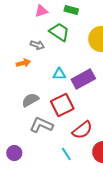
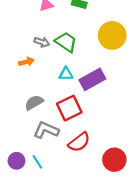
green trapezoid: (59, 32) -> (66, 42), moved
red semicircle: (82, 130) -> (79, 142), moved
cyan line: (66, 154) -> (37, 162), moved

